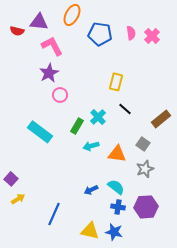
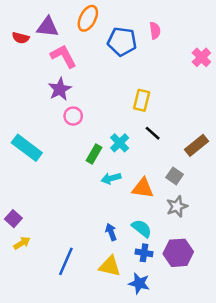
pink semicircle: (131, 33) -> (155, 31), moved
pink cross: (152, 36) -> (201, 57), moved
cyan rectangle: (40, 132) -> (27, 148), moved
blue arrow: (91, 190) -> (111, 232), turned 96
yellow triangle: (90, 231) -> (110, 266), moved

